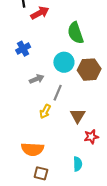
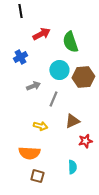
red arrow: (40, 13) -> (41, 34), moved
yellow arrow: (45, 112) -> (40, 126), moved, turned -104
brown triangle: (78, 116) -> (72, 121), turned 35

